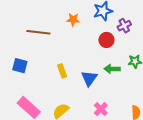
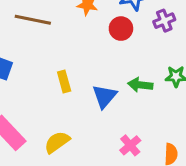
red circle: (106, 40) -> (121, 29), moved
pink cross: (101, 109) -> (130, 145), moved

